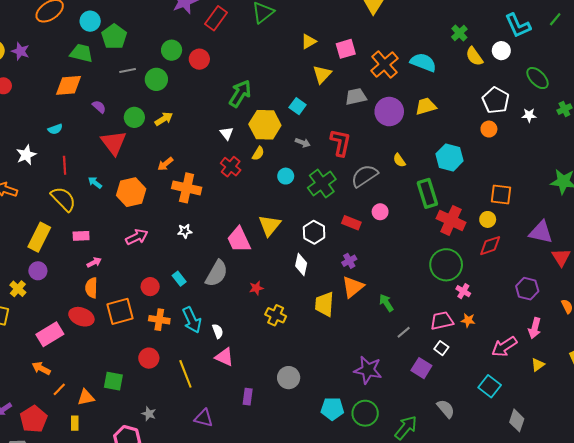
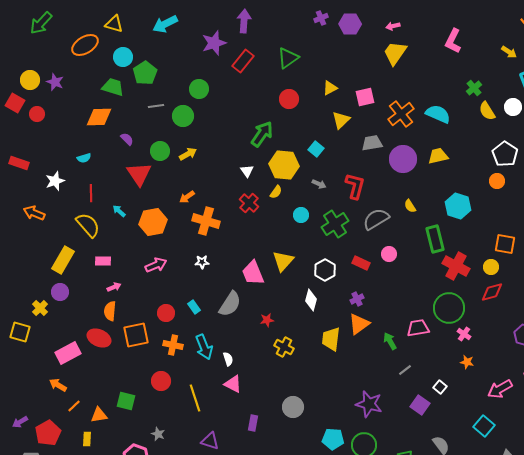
red circle: (199, 59) -> (289, 99), moved
pink trapezoid: (442, 321) -> (418, 328), moved

